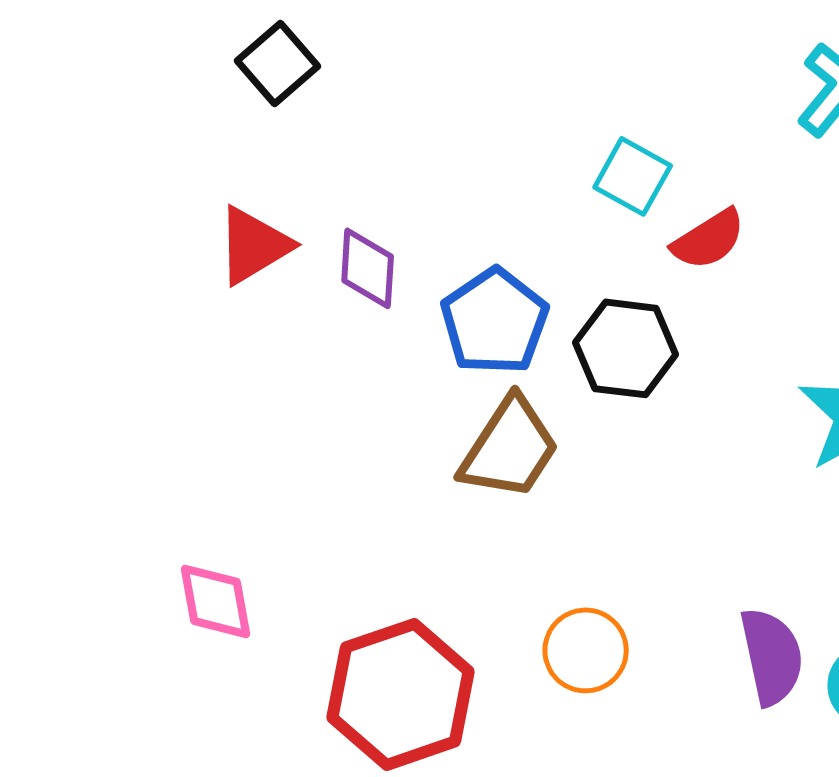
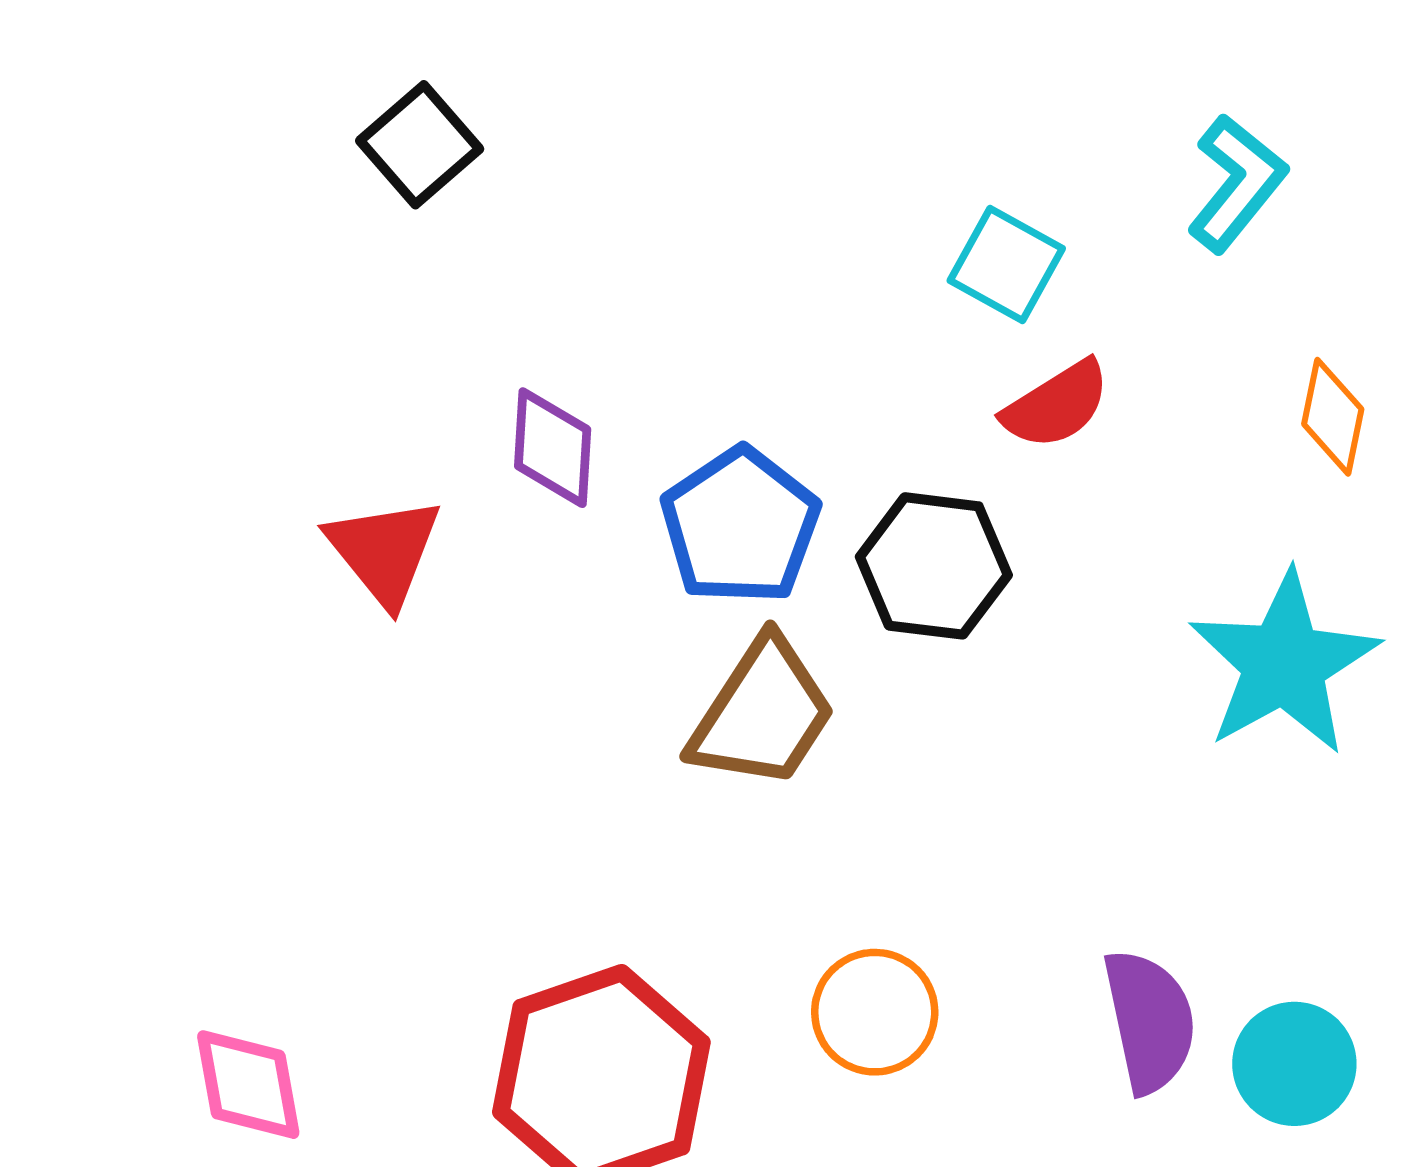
cyan square: (633, 176) -> (1006, 264), moved
red triangle: (254, 245) -> (384, 551), moved, turned -38
pink diamond: (216, 601) -> (248, 1085), moved

